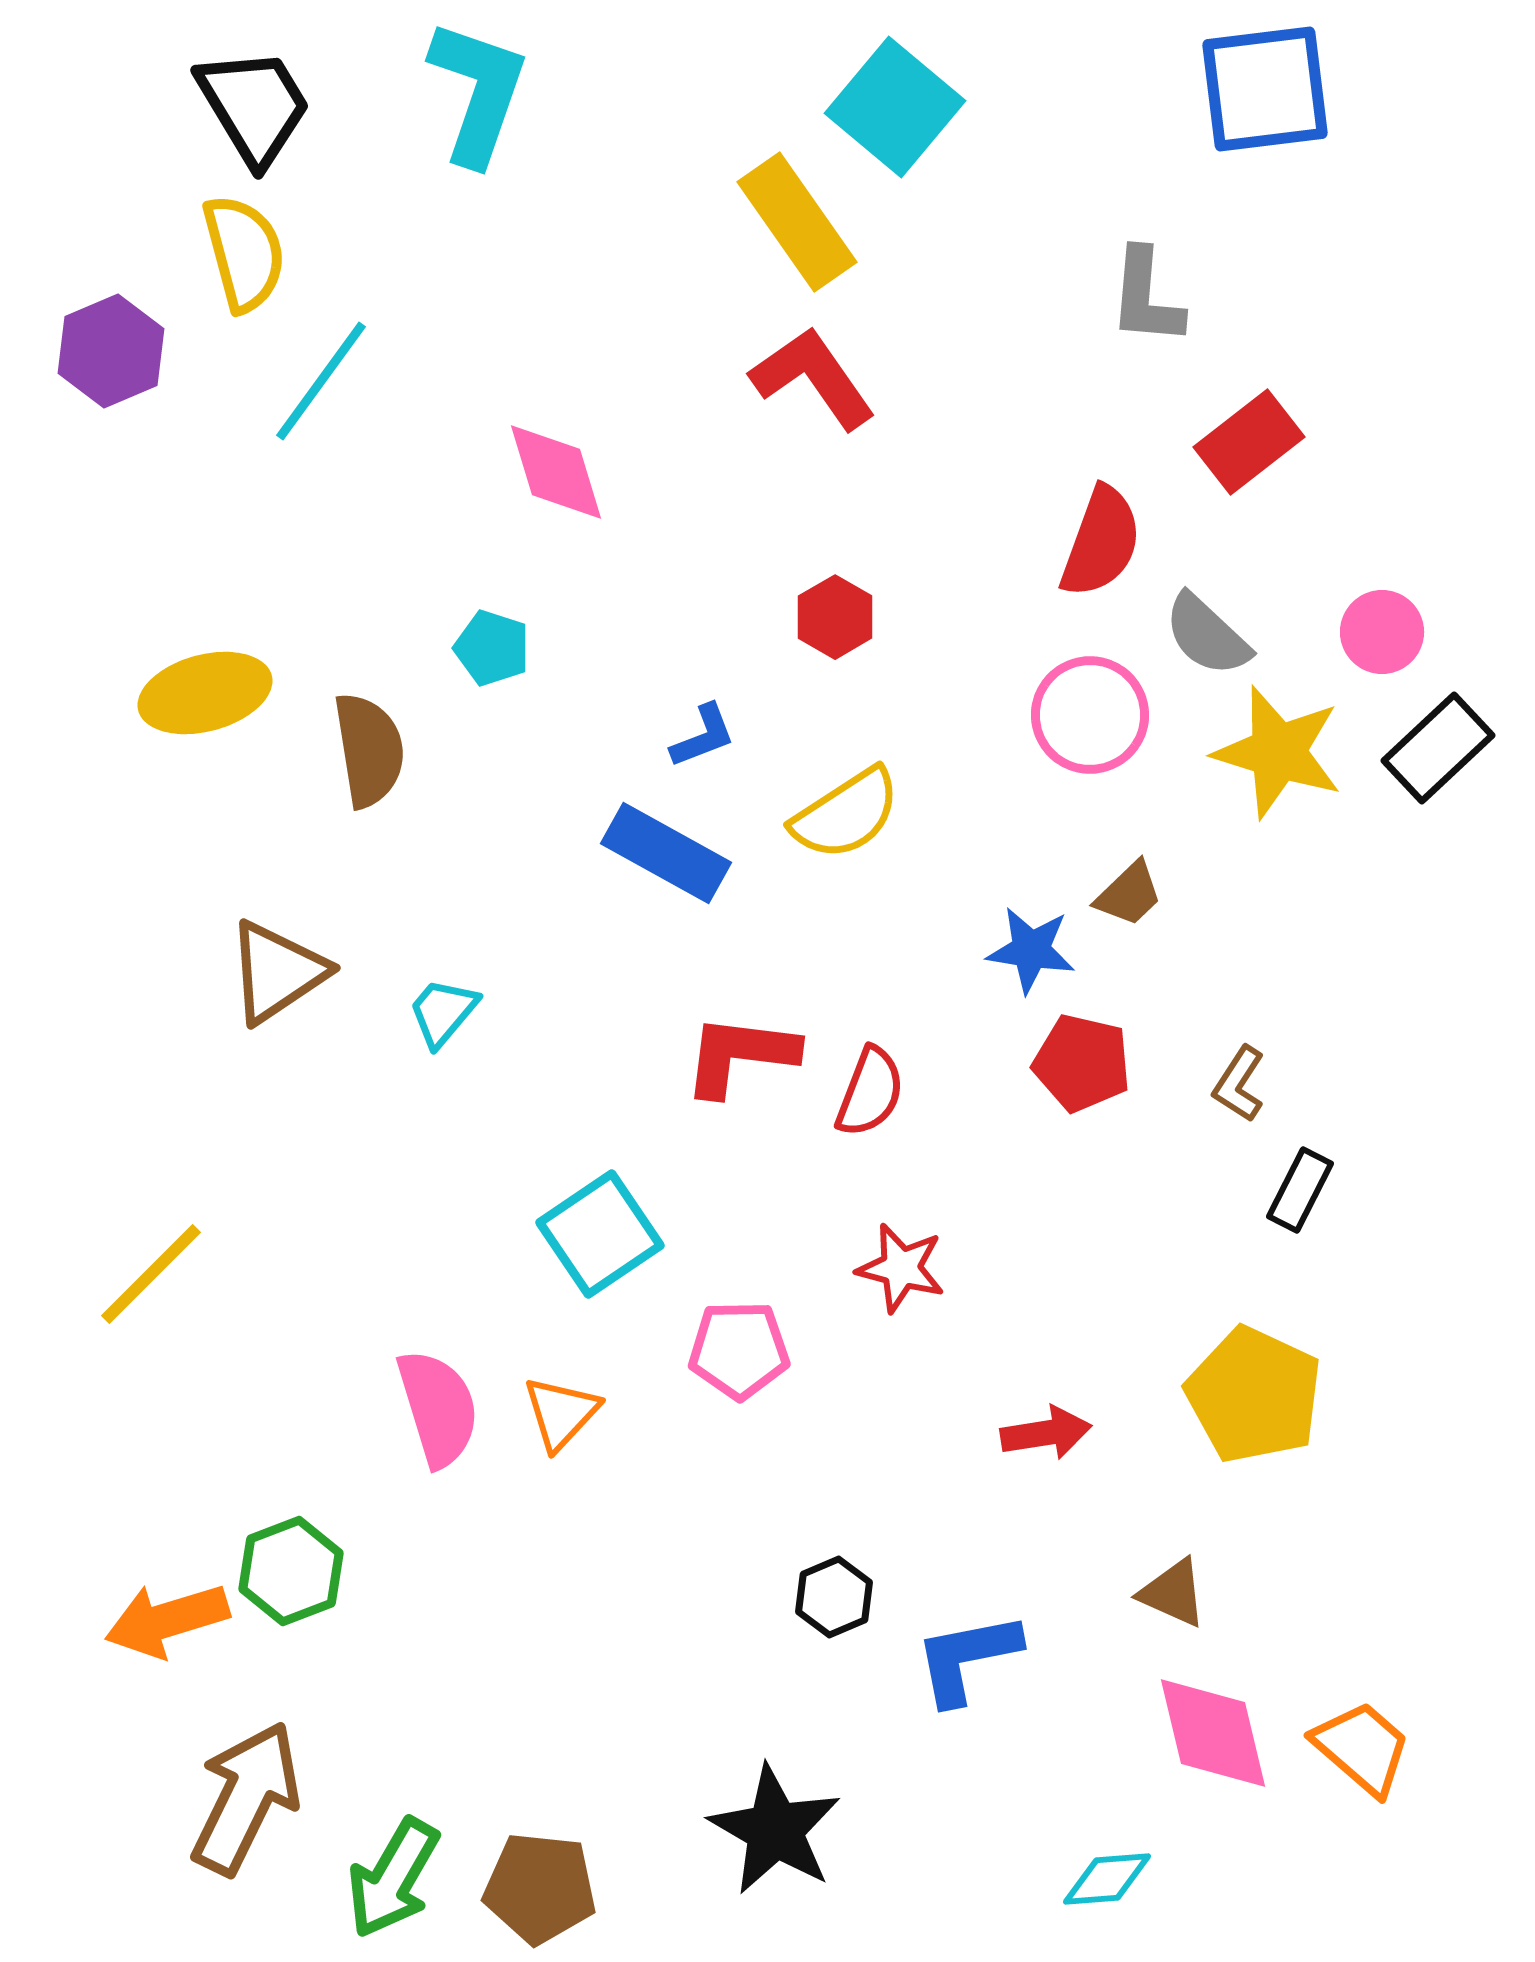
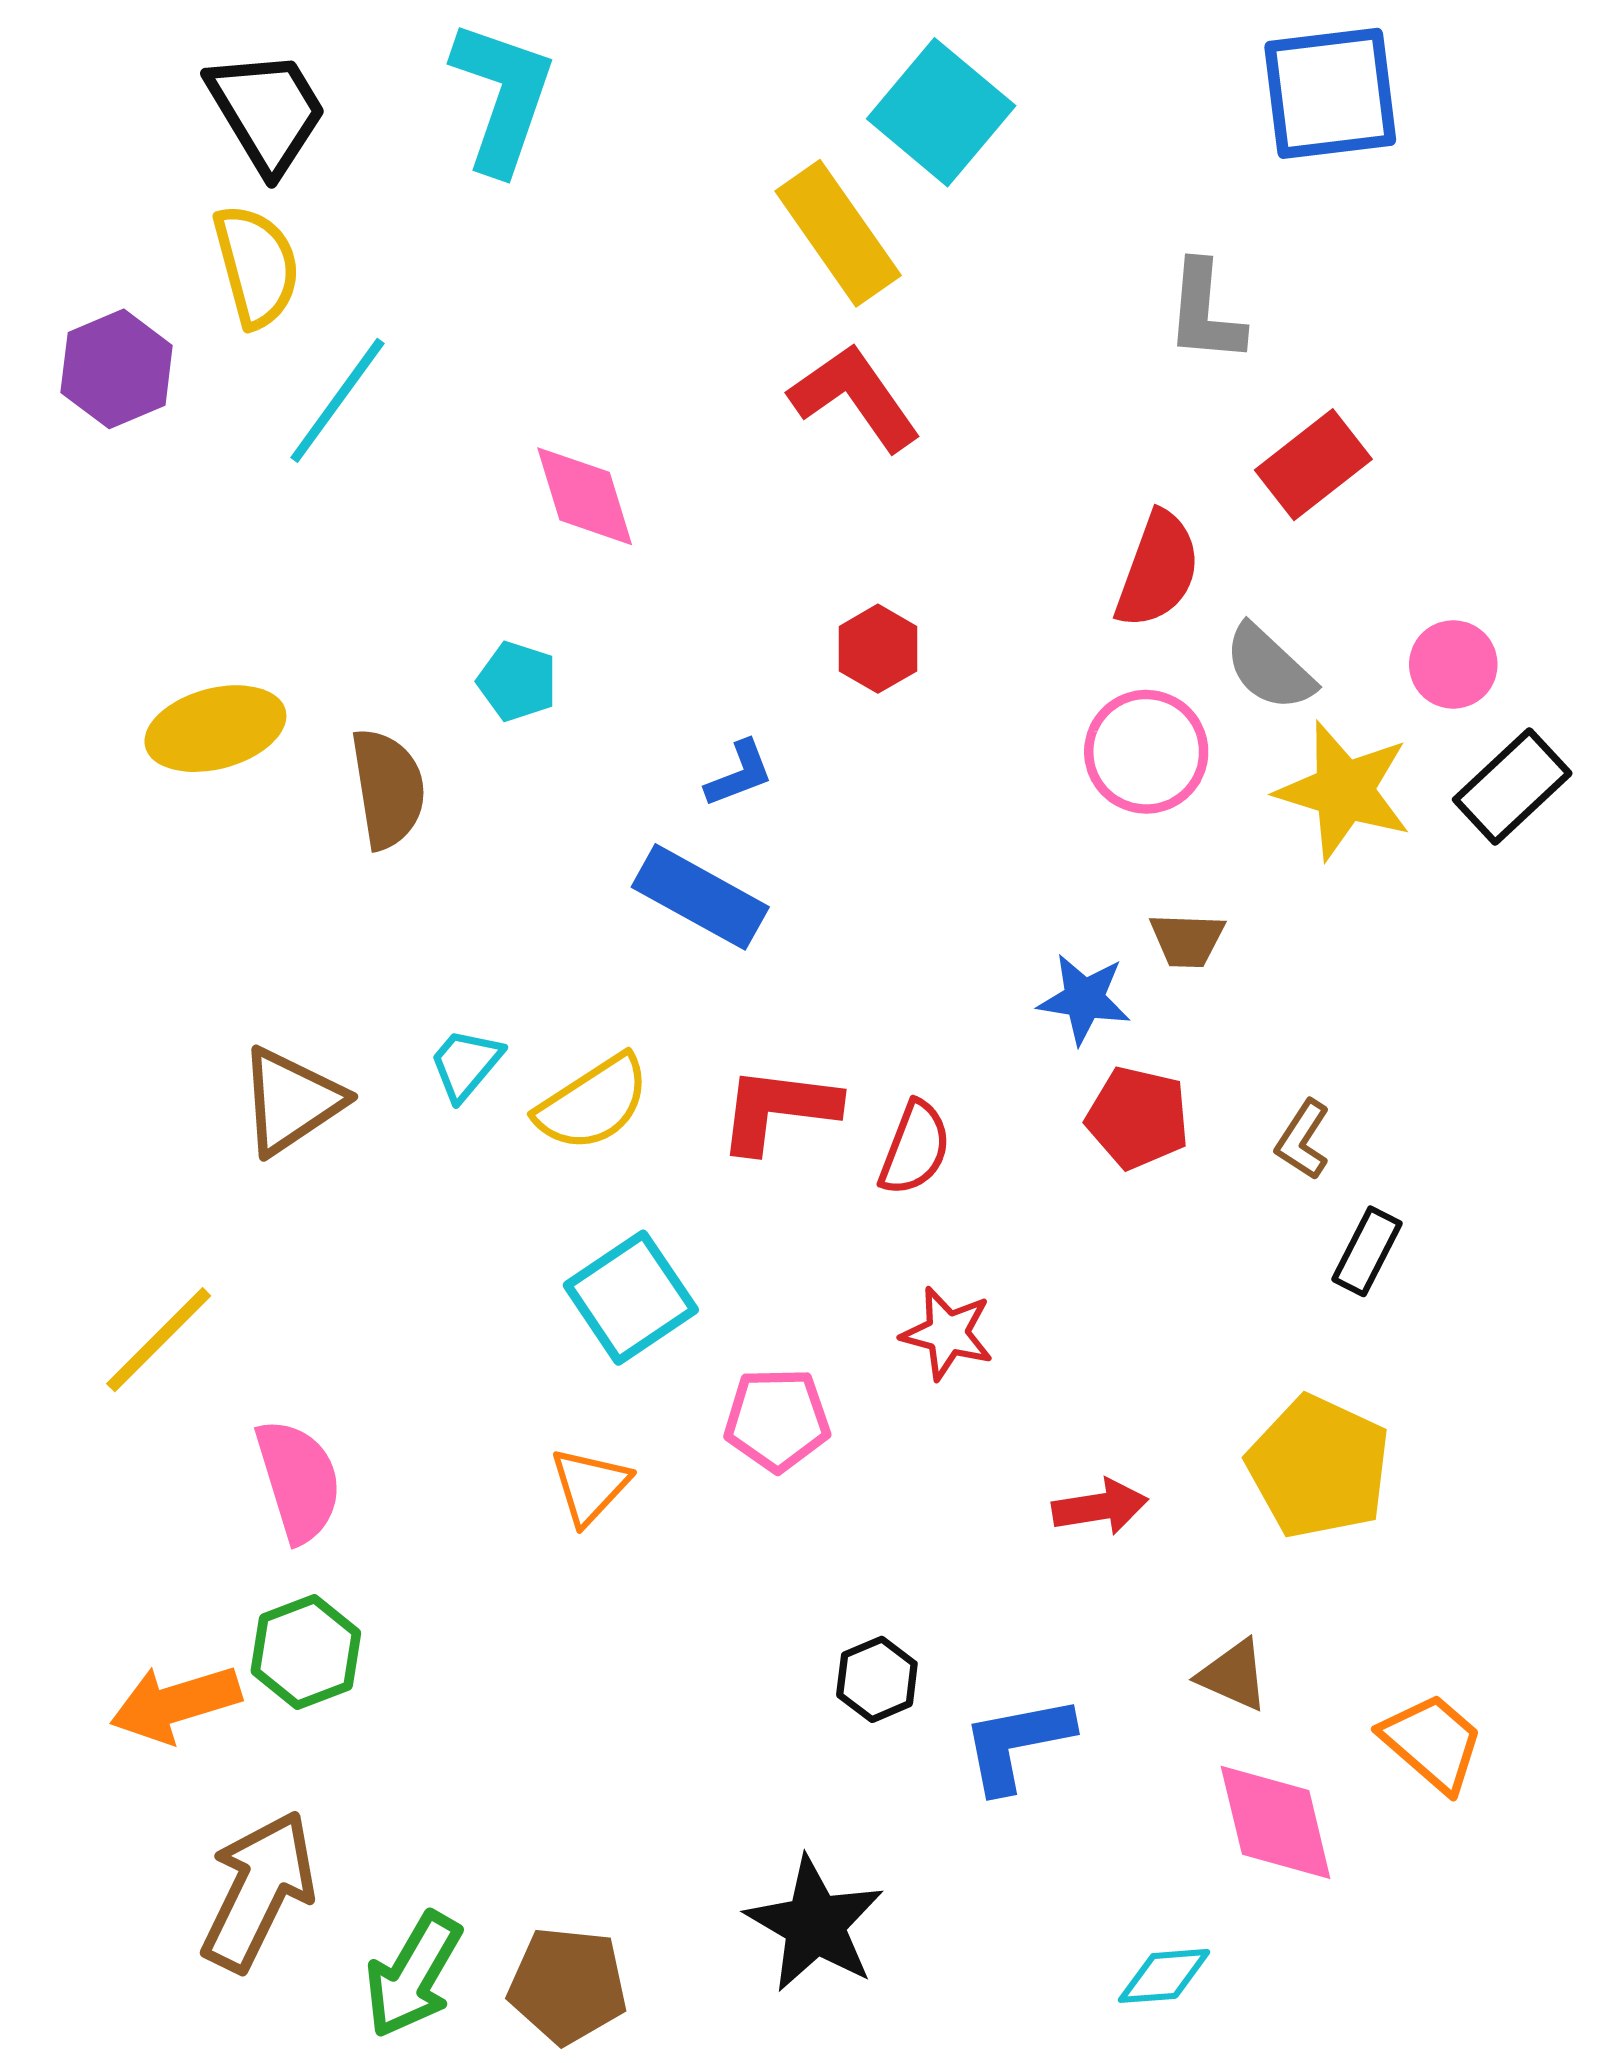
yellow semicircle: (846, 814) -> (593, 1103), moved
brown trapezoid: (1129, 894) -> (1187, 940), turned 46
brown triangle: (277, 972) -> (291, 1101), moved
pink semicircle: (438, 1408) -> (299, 1481), moved
orange trapezoid: (1362, 1748) -> (1432, 1742), moved

